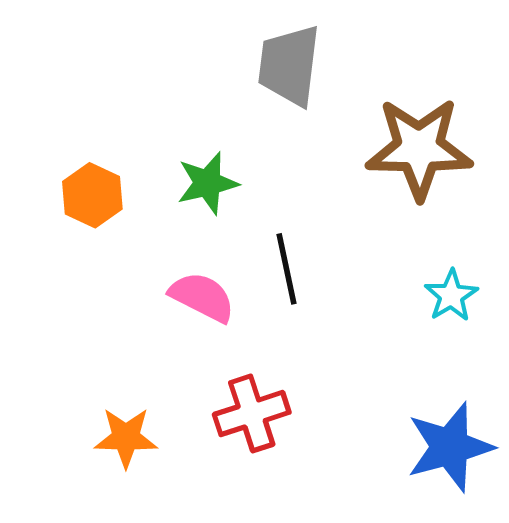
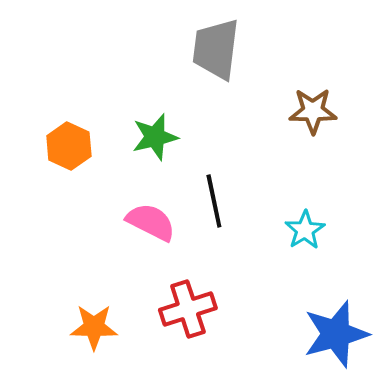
brown star: (419, 148) -> (313, 111), size x0.6
cyan star: (451, 296) -> (305, 230), moved

